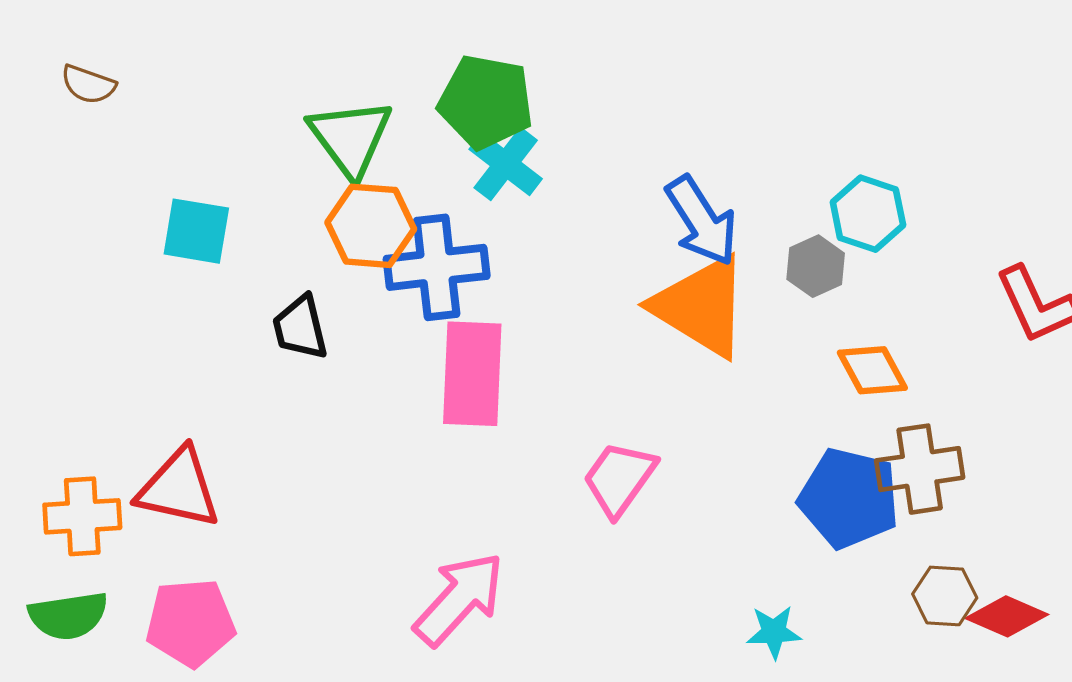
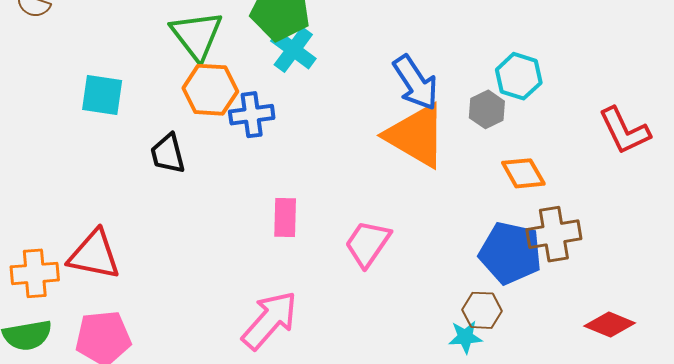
blue cross: (437, 267) -> (252, 115), size x0.7
pink rectangle: (472, 374) -> (285, 218), moved, size x0.6
brown hexagon: (945, 596) -> (482, 310), moved

